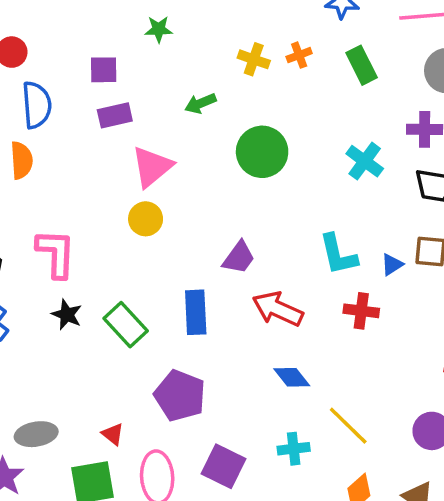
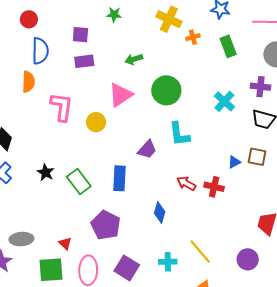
yellow cross: (254, 59) -> (169, 19), moved, size x1.4
pink triangle: (152, 167) -> (120, 95), moved
pink L-shape: (56, 253) -> (62, 107), moved
cyan L-shape: (338, 255) -> (179, 134), moved
red arrow: (278, 309) -> (186, 183), moved, size x0.7
blue diamond: (292, 377) -> (160, 212), moved, turned 50

